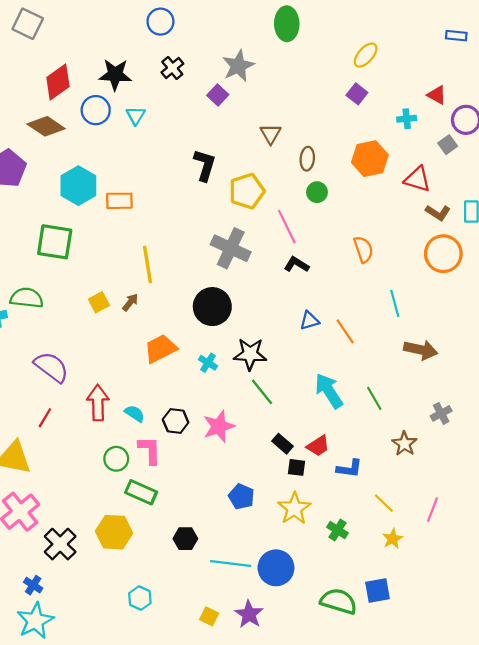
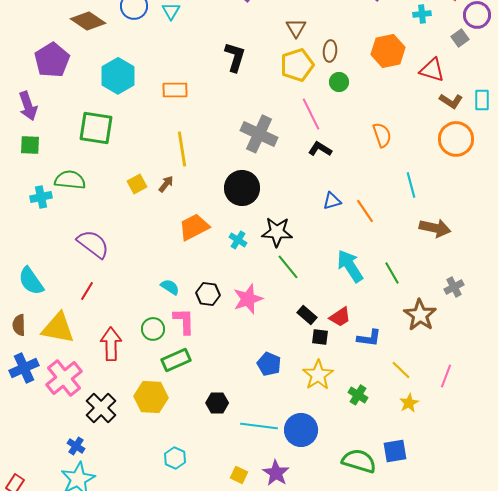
yellow pentagon: (247, 191) -> (297, 65), moved
orange rectangle: (119, 201) -> (175, 90), moved
red arrow: (98, 403) -> (111, 344), moved
brown star: (404, 444) -> (420, 315), size x1.4
green rectangle: (141, 492) -> (176, 360), turned -48

